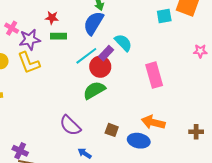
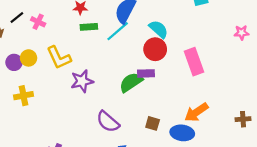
purple star: (30, 40) -> (82, 81), moved
purple rectangle: (106, 53) -> (146, 73), moved, turned 49
cyan line: (86, 56) -> (118, 31), moved
red circle: (100, 67) -> (155, 49), moved
orange arrow: (153, 122) -> (196, 112), turned -45

